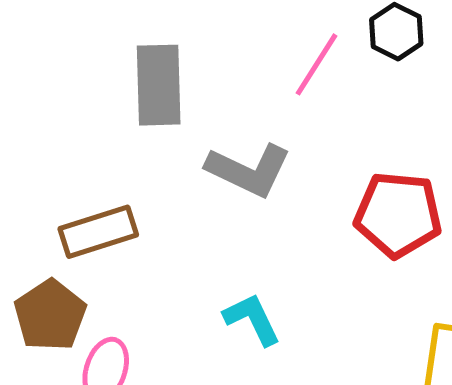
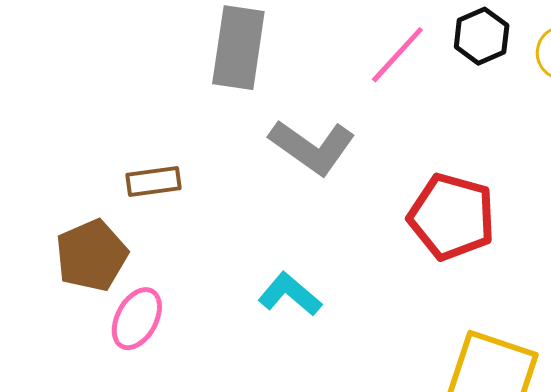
brown rectangle: (98, 232) -> (153, 182), size x0.7
cyan L-shape: (252, 319) -> (290, 294), turned -34

